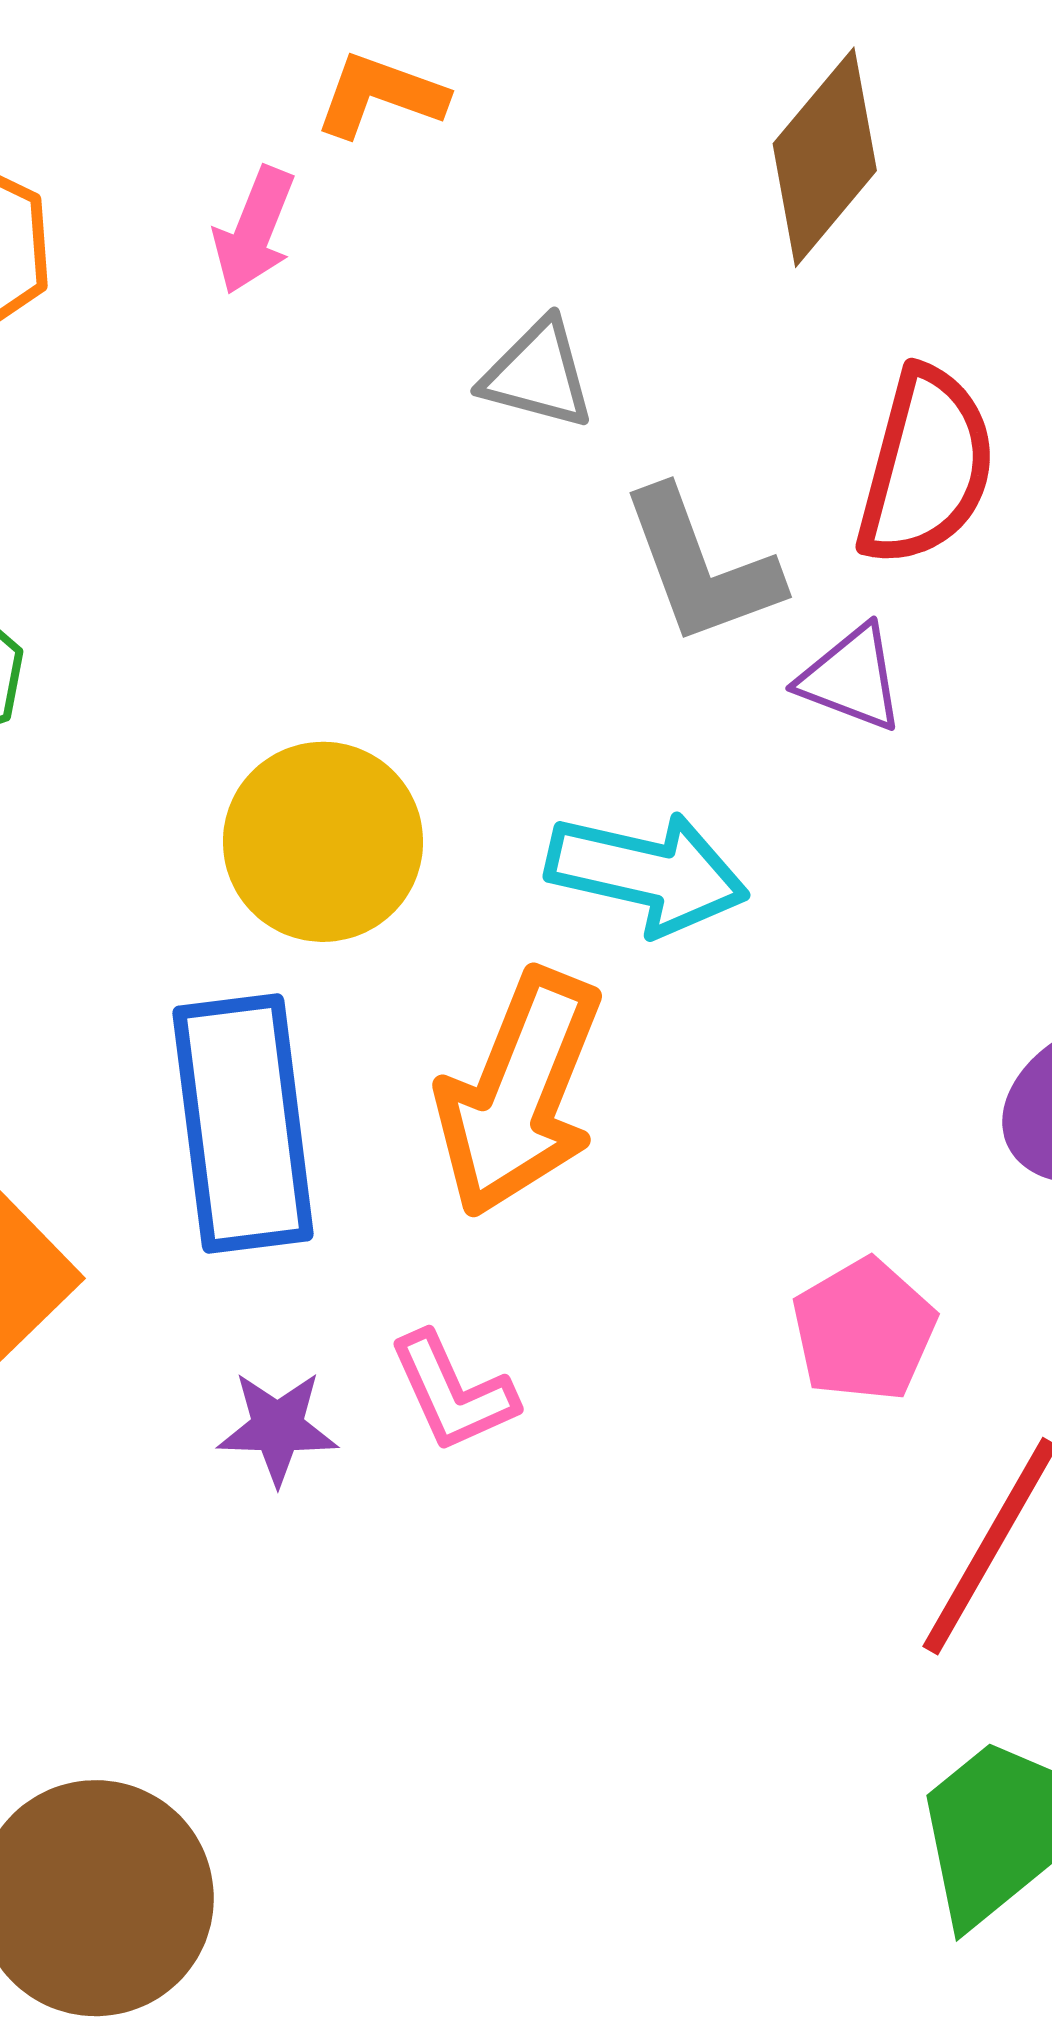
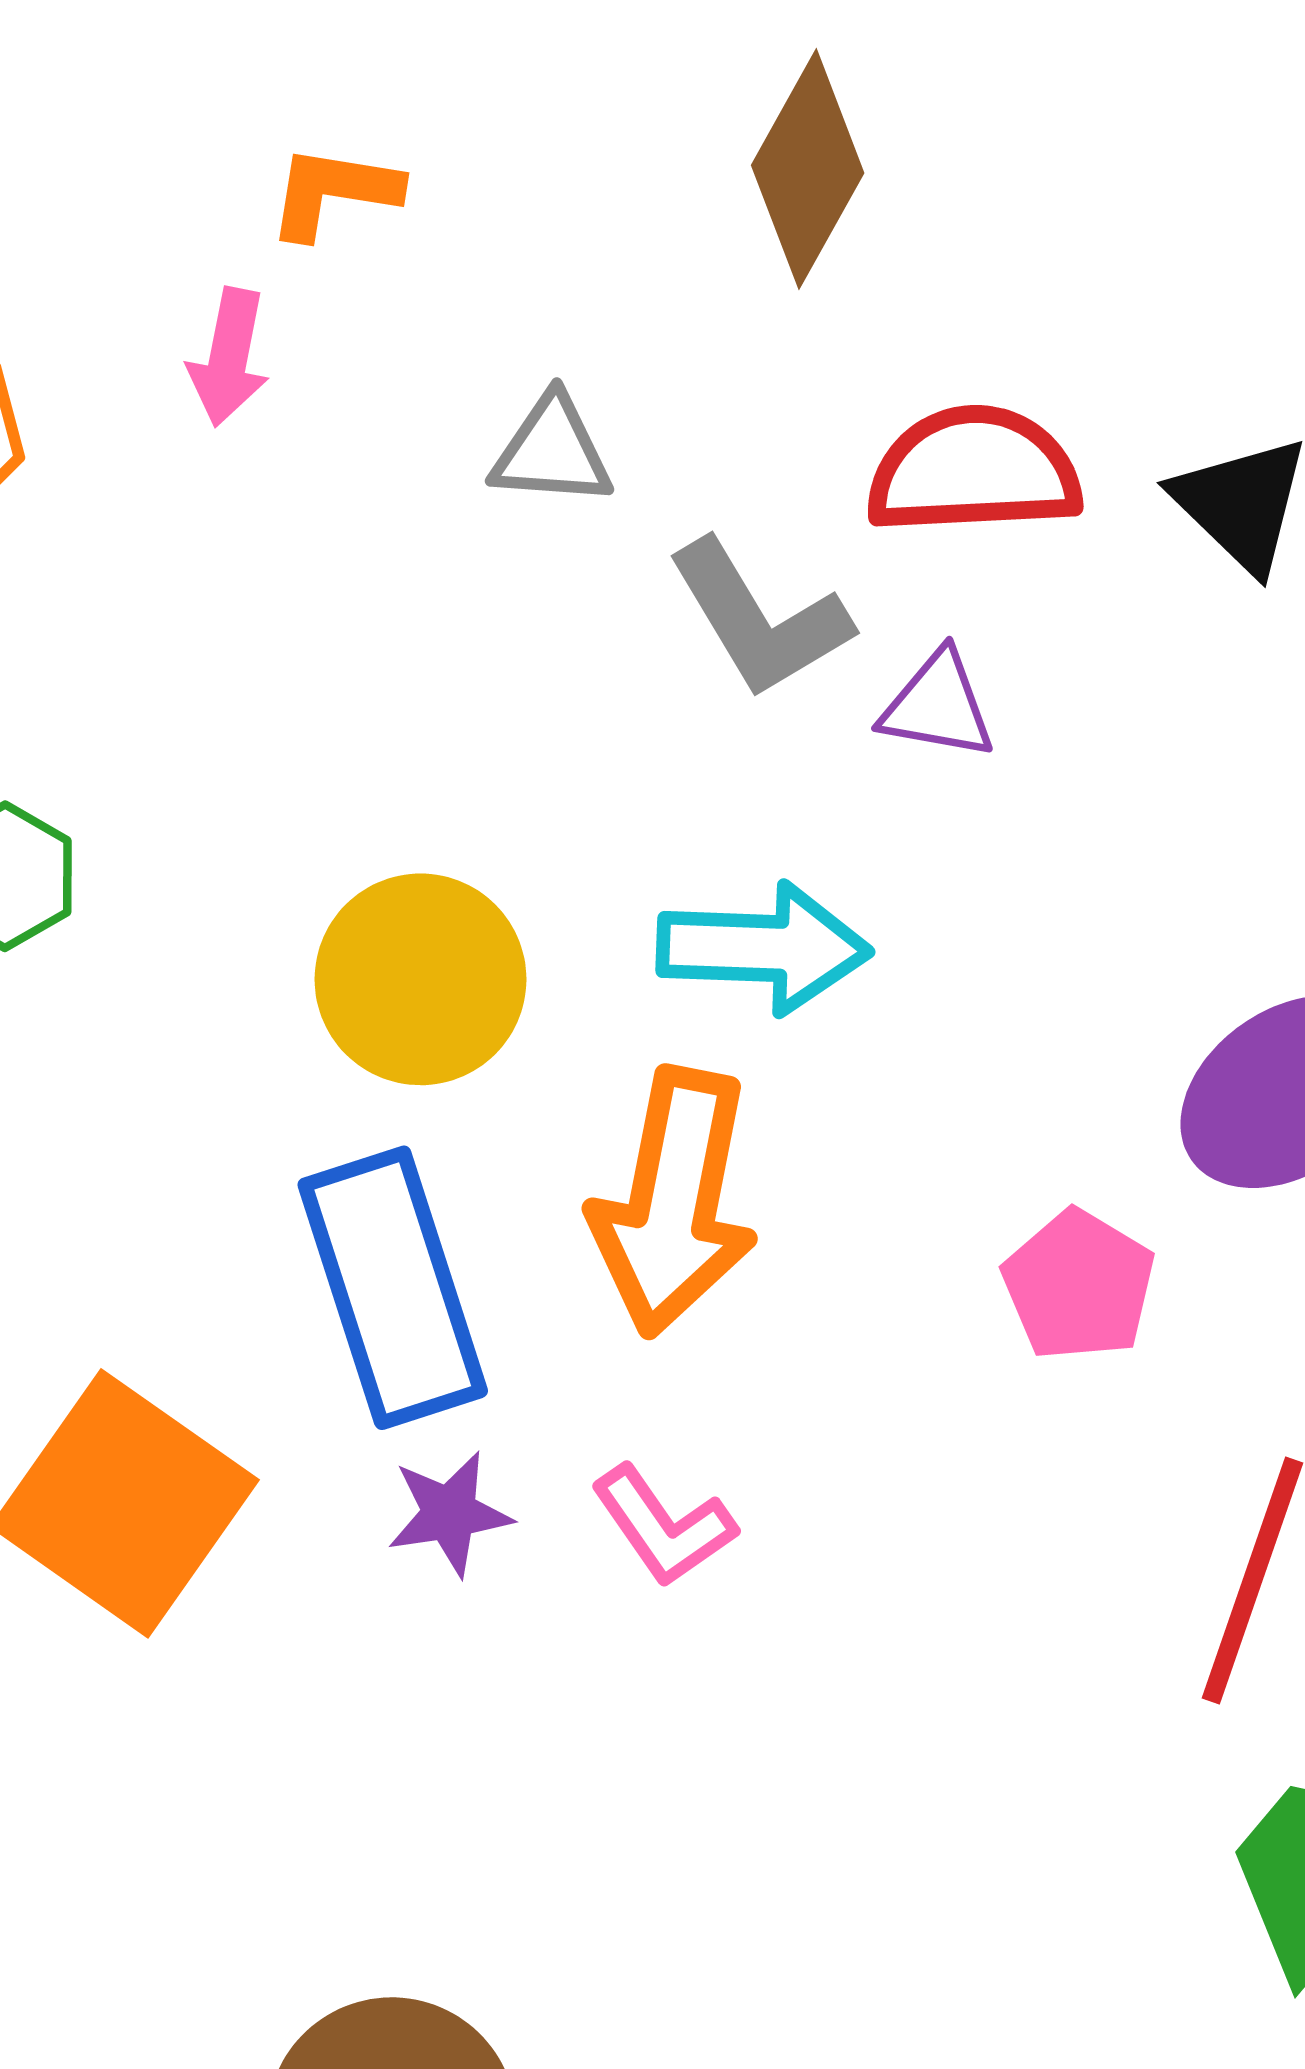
red semicircle: (926, 467) -> (974, 471), turned -97
pink pentagon: (864, 1330) -> (1079, 1285), moved
purple star: (278, 1428) -> (450, 1513), moved

